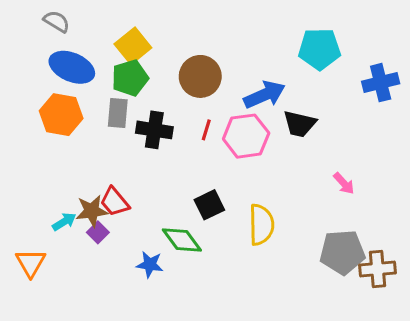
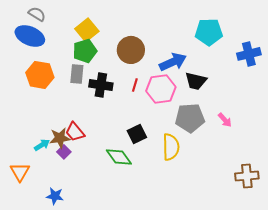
blue ellipse: (72, 67) -> (30, 36), moved
gray pentagon: (342, 252) -> (190, 118), moved
blue star: (150, 264) -> (55, 196), moved

